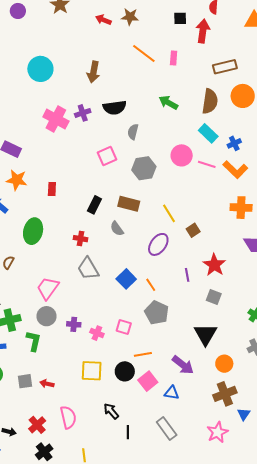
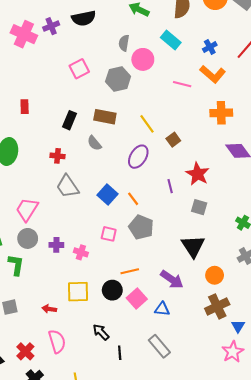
gray semicircle: (133, 132) -> (124, 43), moved
cyan rectangle: (208, 133) -> (171, 40), moved
pink circle: (182, 155) -> (143, 59), moved
pink line: (207, 164) -> (182, 84), moved
pink square: (124, 327) -> (109, 234), moved
red arrow: (47, 384) -> (49, 309), moved
pink star: (217, 432) -> (233, 352), moved

